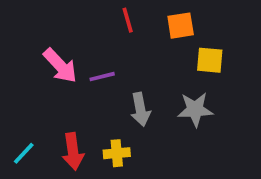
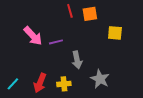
orange square: (181, 26) -> (90, 14), moved
gray star: (195, 109) -> (100, 79), moved, turned 30
red arrow: (73, 151) -> (40, 83), turned 30

